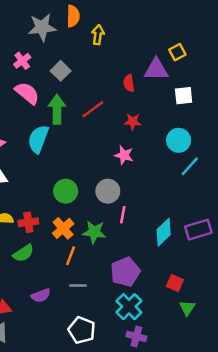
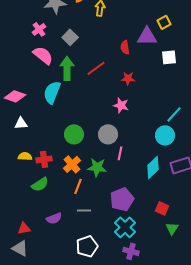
cyan circle: (179, 140) -> (165, 135), moved
white pentagon: (82, 330) -> (87, 246), turned 30

